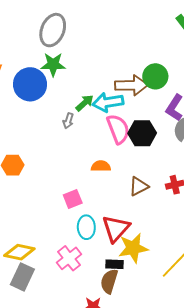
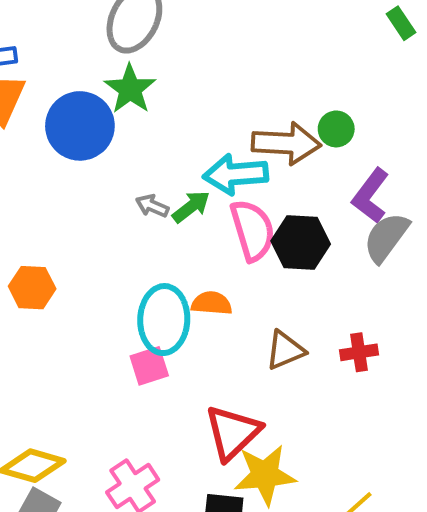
green star: (53, 64) -> (130, 89), turned 30
green circle: (155, 76) -> (336, 129), size x0.7
green arrow: (85, 103) -> (191, 207), moved
gray arrow: (68, 121) -> (152, 206), turned 91
cyan ellipse: (86, 227) -> (164, 320), moved, size x1.4

